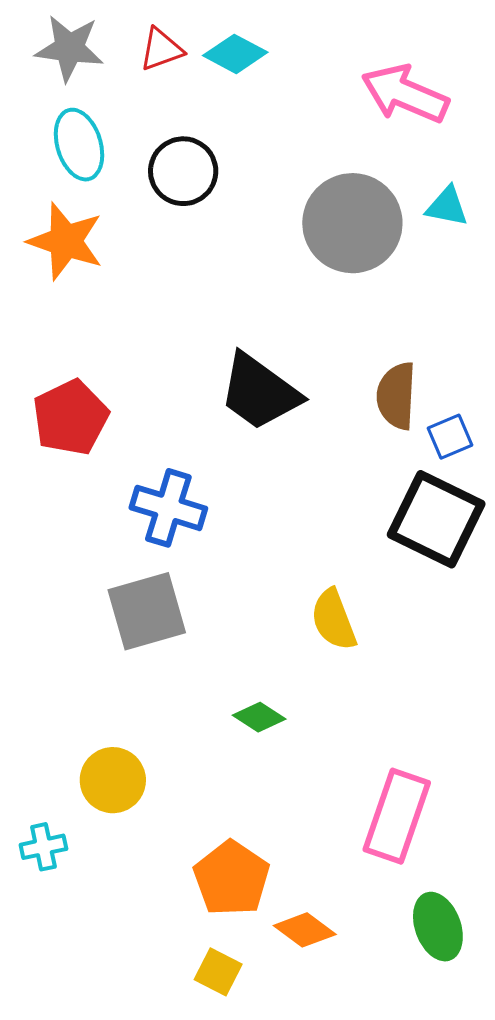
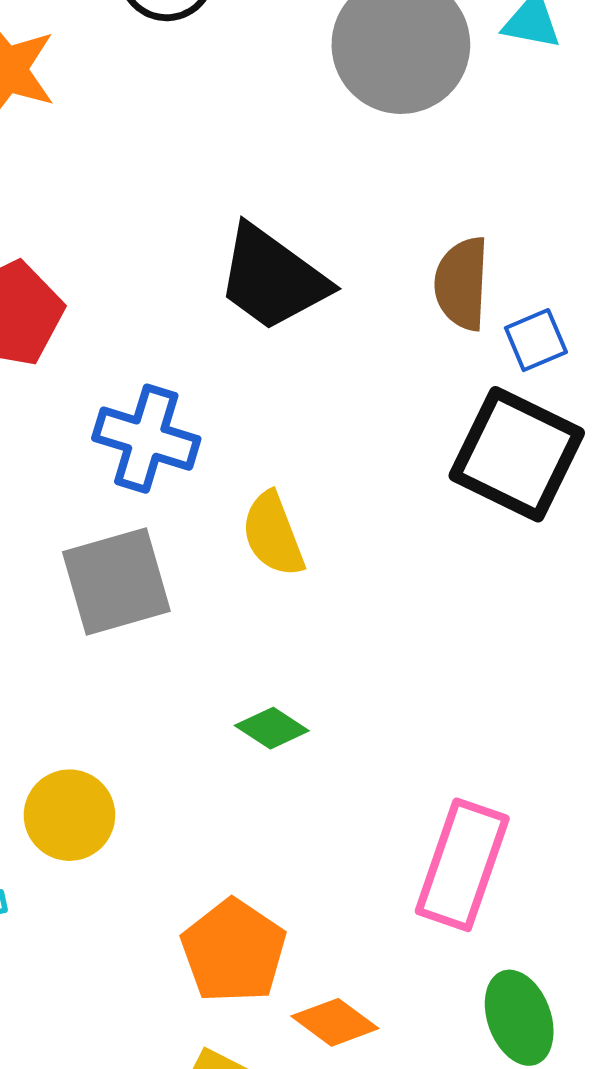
yellow semicircle: (334, 620) -> (273, 534), moved

